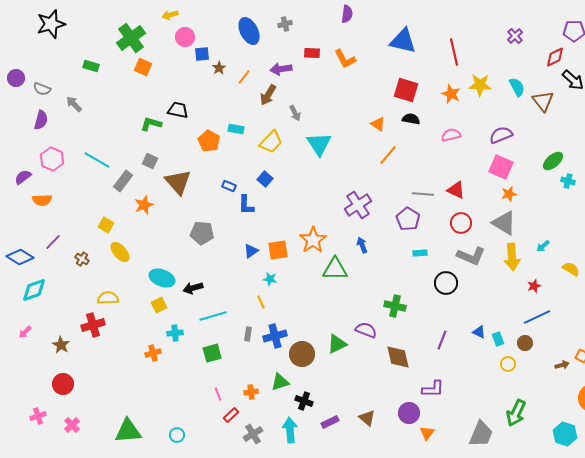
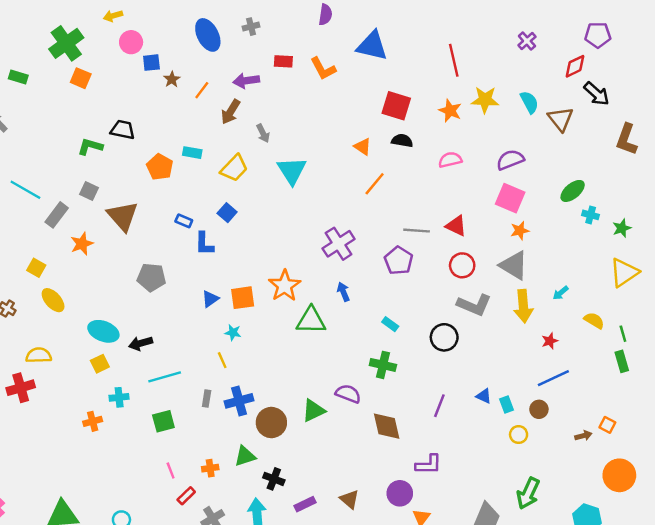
blue triangle: (403, 41) -> (372, 46), moved
cyan rectangle: (420, 253) -> (390, 324), moved, turned 40

